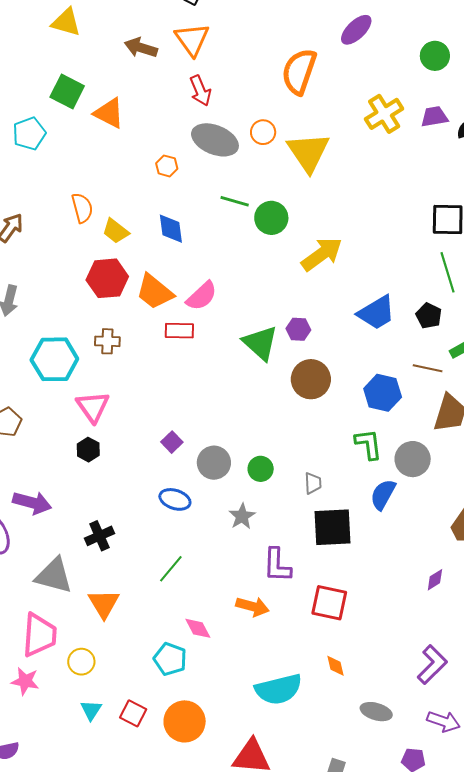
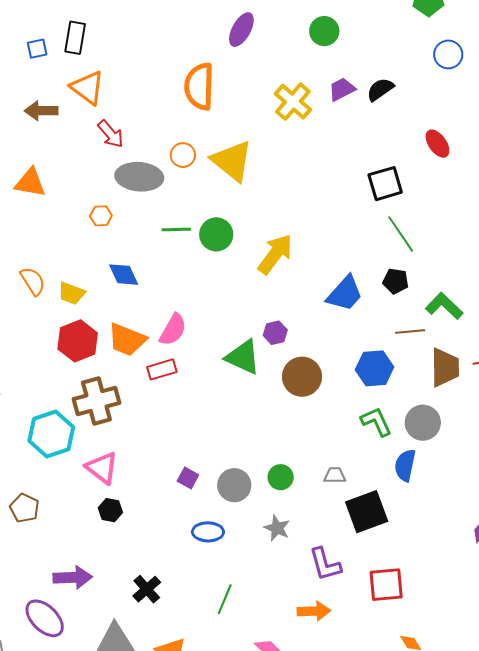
brown cross: (107, 341) -> (96, 401), size x1.8
gray trapezoid: (313, 483) -> (335, 475), turned -70

